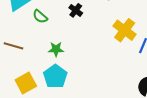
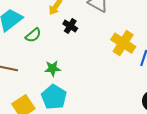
green semicircle: (40, 17) -> (33, 35), turned -77

